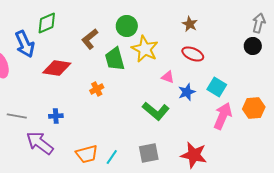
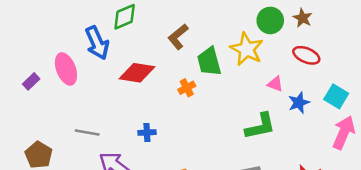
green circle: (127, 26) -> (270, 20), moved
orange cross: (97, 89) -> (187, 88), moved
green L-shape: (156, 111) -> (260, 126), turned -52
blue cross: (56, 116) -> (147, 133), moved

